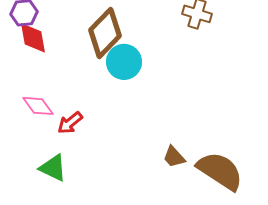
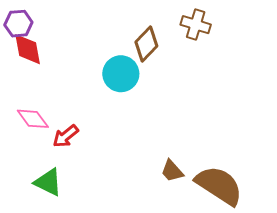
brown diamond: (105, 33) -> (146, 44), moved, size x0.7

